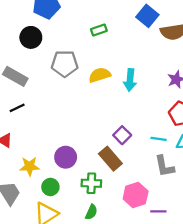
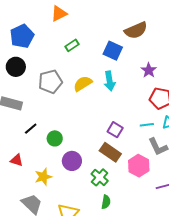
blue square: (147, 16) -> (113, 51), moved
black line: (17, 108) -> (31, 129), moved
green cross: (91, 183) -> (100, 177), turned -36
green circle: (50, 187) -> (55, 138), moved
pink hexagon: (136, 195) -> (139, 166), moved

